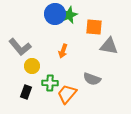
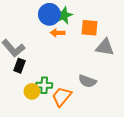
orange arrow: (63, 51) -> (58, 33), moved, turned 72
yellow circle: (32, 66) -> (32, 91), moved
black rectangle: (26, 92) -> (20, 66), moved

